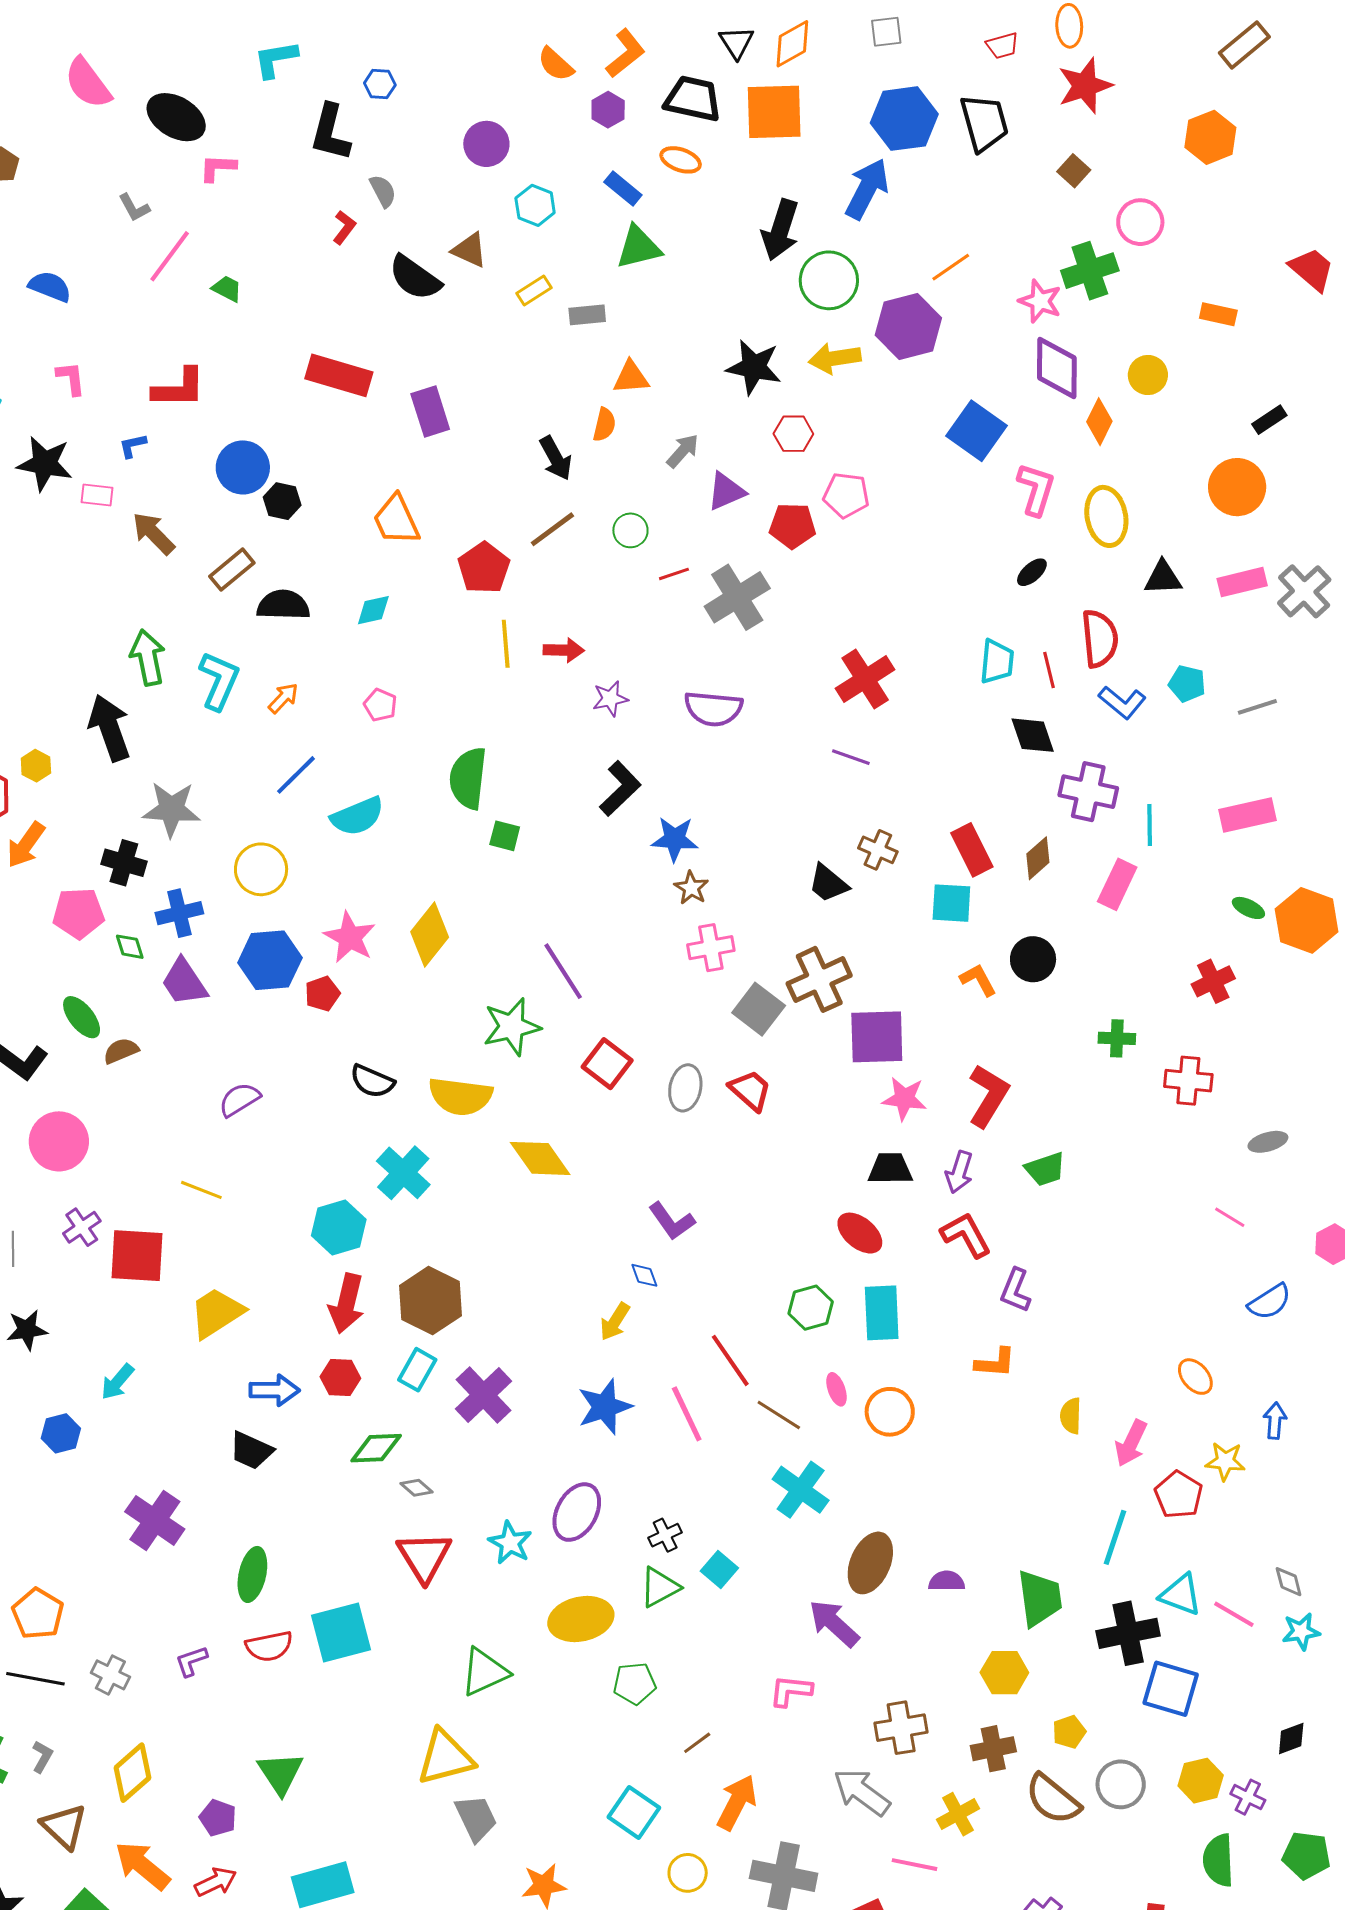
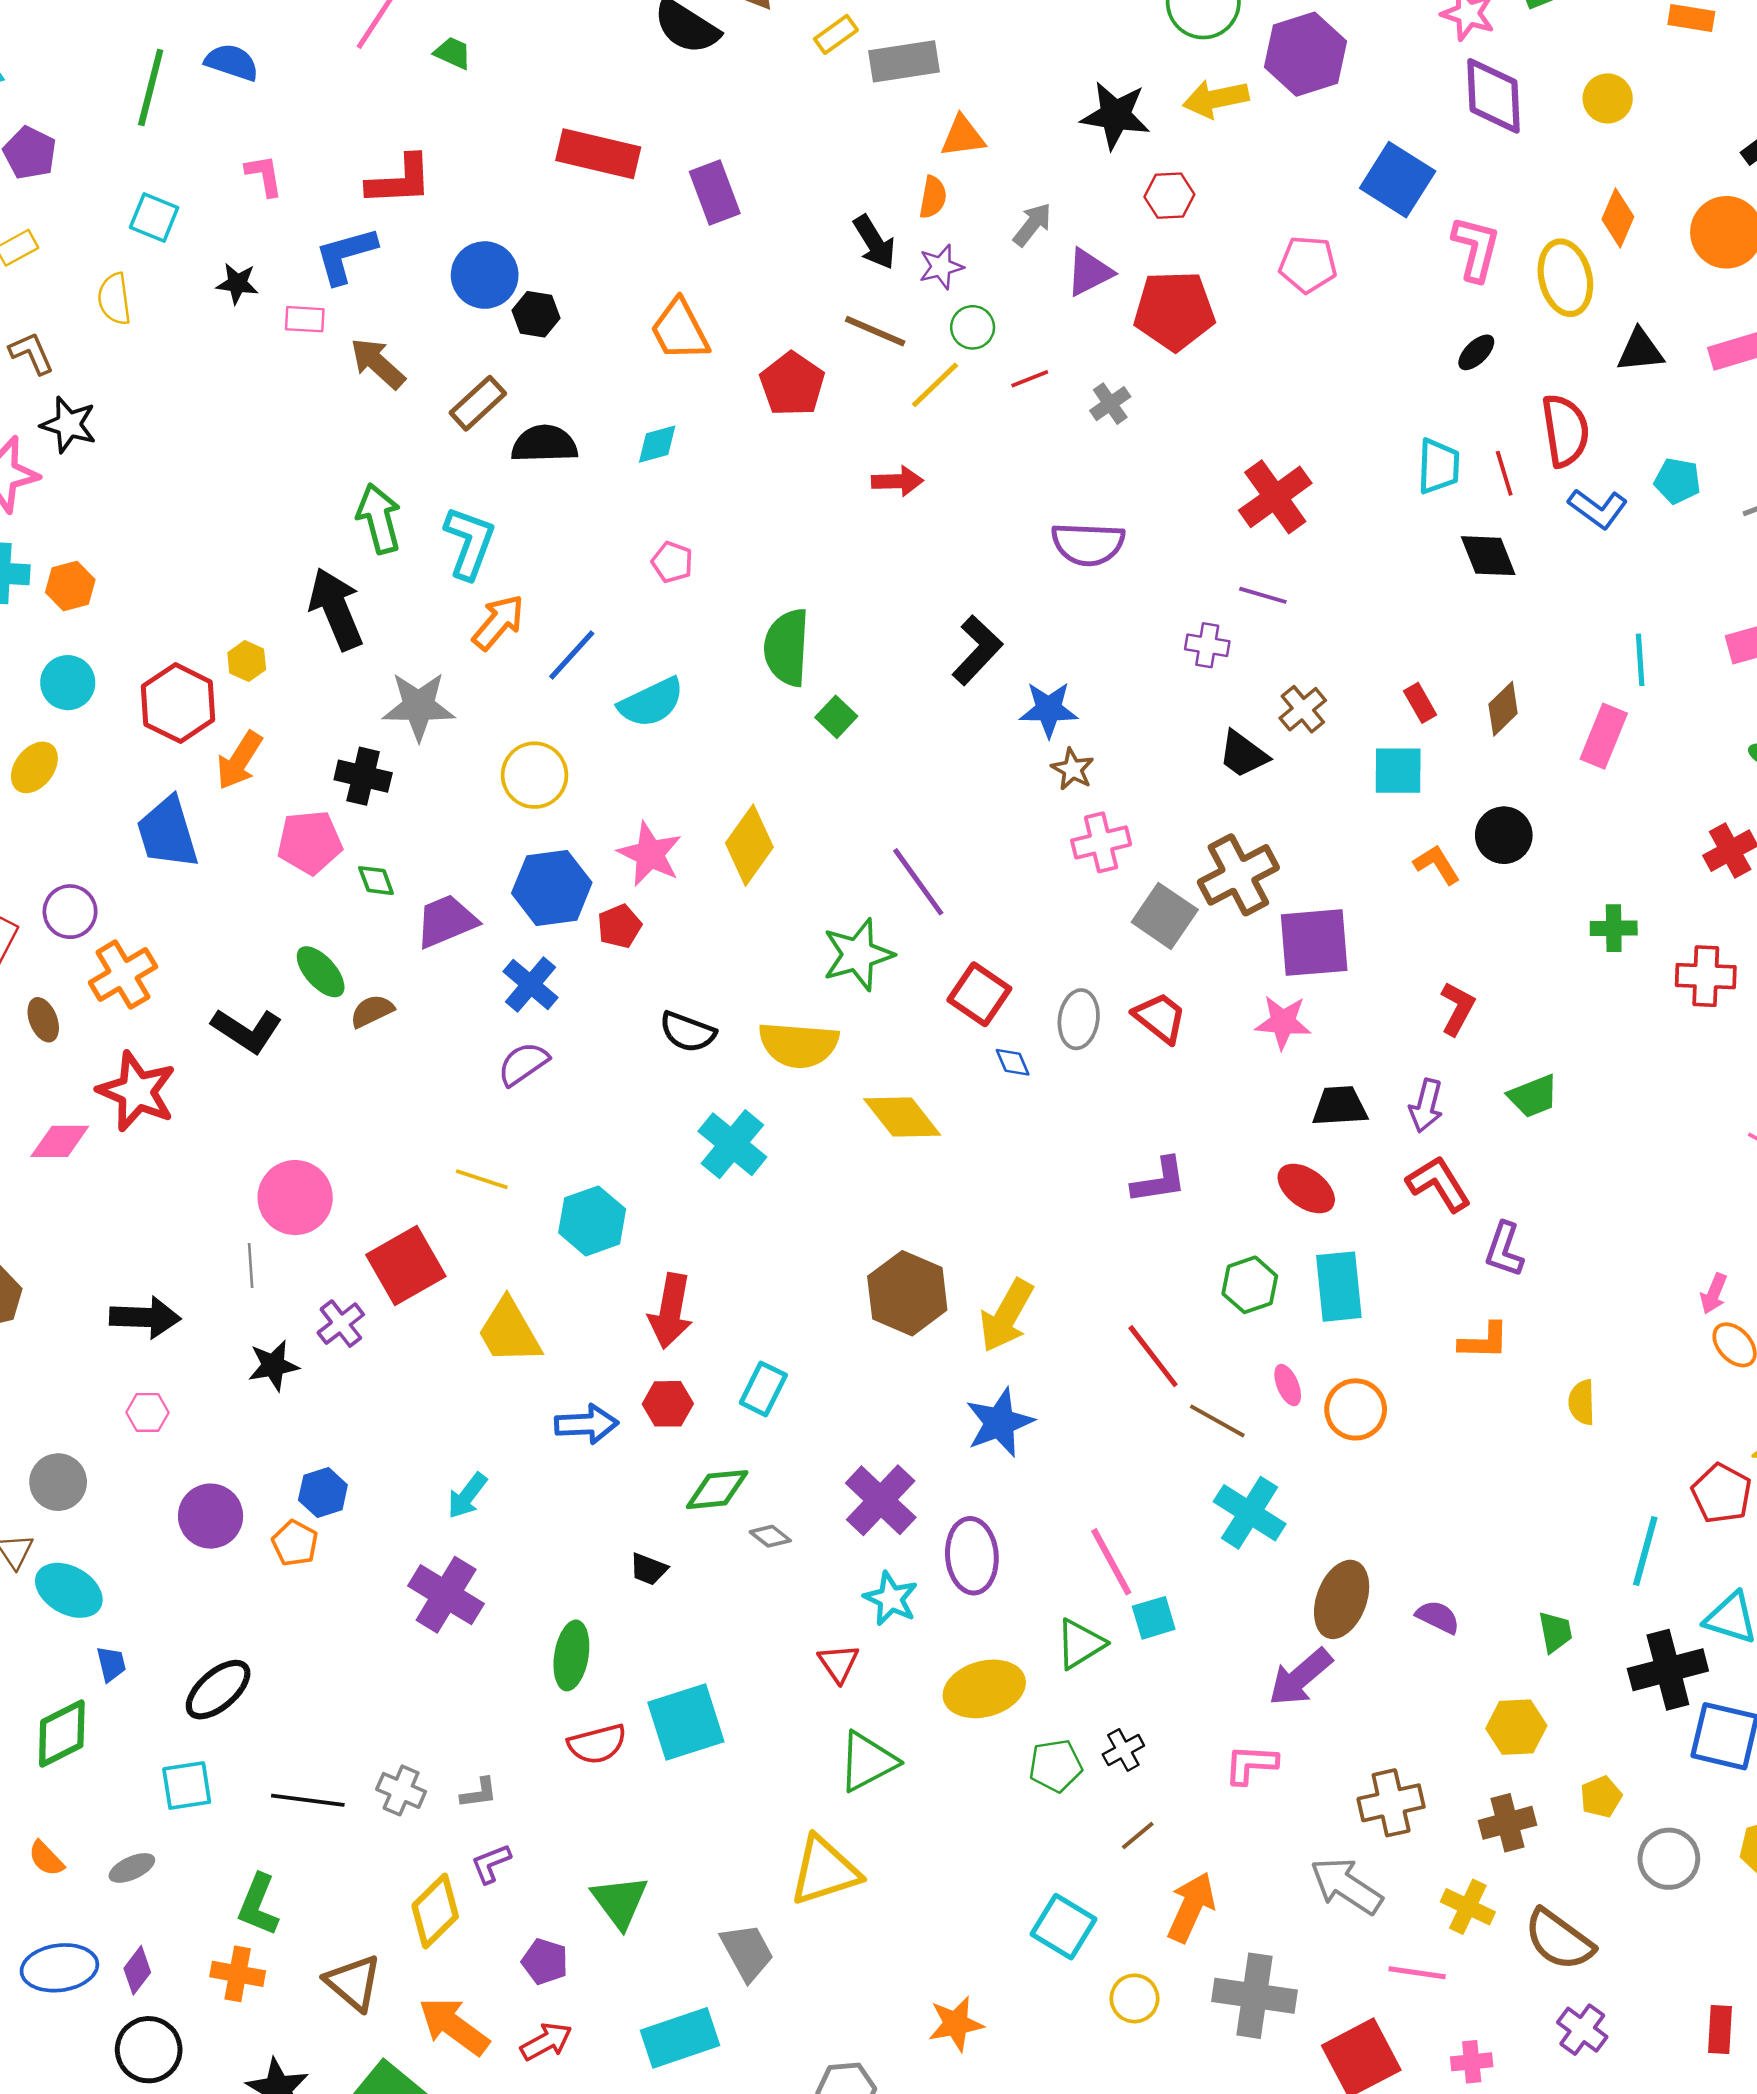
gray rectangle: (587, 315) -> (904, 61), size x1.5
orange diamond: (1099, 422) -> (1618, 218), moved
blue L-shape: (133, 446) -> (346, 255), size x1.8
black star: (45, 464) -> (237, 283), size x0.6
pink pentagon: (846, 495) -> (1308, 264), moved
red pentagon: (792, 526) -> (1174, 311), size x1.4
brown line: (552, 529) -> (875, 331), turned 63
gray cross: (737, 597) -> (1110, 404), size x0.5
yellow line: (506, 644) -> (935, 385), moved, turned 54
orange arrow: (283, 698) -> (498, 622), moved, size x1.4
purple star: (610, 699) -> (941, 267), moved
purple cross: (1088, 792) -> (1207, 645), moved, size x0.6
green square: (505, 836) -> (836, 717), turned 32
brown cross: (878, 850) -> (1303, 709), turned 30
red rectangle: (972, 850) -> (1420, 703), size x0.6
blue cross: (179, 913) -> (531, 984), moved, turned -33
purple trapezoid: (184, 982) -> (446, 921), turned 104
red L-shape: (988, 1096) -> (1457, 1008), size x0.7
pink star: (904, 1099) -> (1283, 1022), moved
pink circle: (59, 1141) -> (295, 1198), moved
purple L-shape: (672, 1221) -> (1159, 1180), moved, turned -60
purple cross: (82, 1227) -> (341, 1324), moved
cyan hexagon: (339, 1228) -> (592, 1221), moved
red square: (137, 1256) -> (406, 1266), turned -30
blue diamond: (644, 1275) -> (1013, 1062), moved
brown hexagon: (431, 1301) -> (907, 1293), moved
yellow trapezoid: (217, 1313) -> (509, 1331), turned -84
yellow arrow: (615, 1322) -> (1006, 1316), size x1.5
cyan arrow: (117, 1382) -> (467, 1496), moved
purple cross: (484, 1395) -> (881, 1500), moved
pink line: (687, 1414) -> (1111, 1562), moved
pink arrow: (1131, 1443) -> (1714, 1294), moved, size x0.7
black trapezoid: (251, 1450) -> (648, 1569), moved, size x0.7
purple ellipse: (577, 1512) -> (972, 1556), turned -30
black cross: (665, 1535) -> (1123, 1750), moved
red triangle: (424, 1557) -> (839, 1663), moved, size x0.6
cyan square: (719, 1570) -> (1154, 1618), turned 36
purple semicircle: (947, 1581) -> (1438, 1617), turned 30
green trapezoid: (1040, 1598) -> (1555, 1632), size x0.6
orange pentagon: (38, 1614) -> (295, 1543), moved, size x0.7
purple arrow: (834, 1623) -> (1300, 1677), turned -80
purple L-shape: (191, 1661) -> (491, 1864), moved
gray L-shape: (42, 1757) -> (479, 1793), moved, turned 56
brown semicircle: (1053, 1799) -> (1559, 1940), moved
yellow cross: (958, 1814) -> (1468, 1907), turned -33
gray trapezoid: (476, 1818) -> (747, 1952), moved

